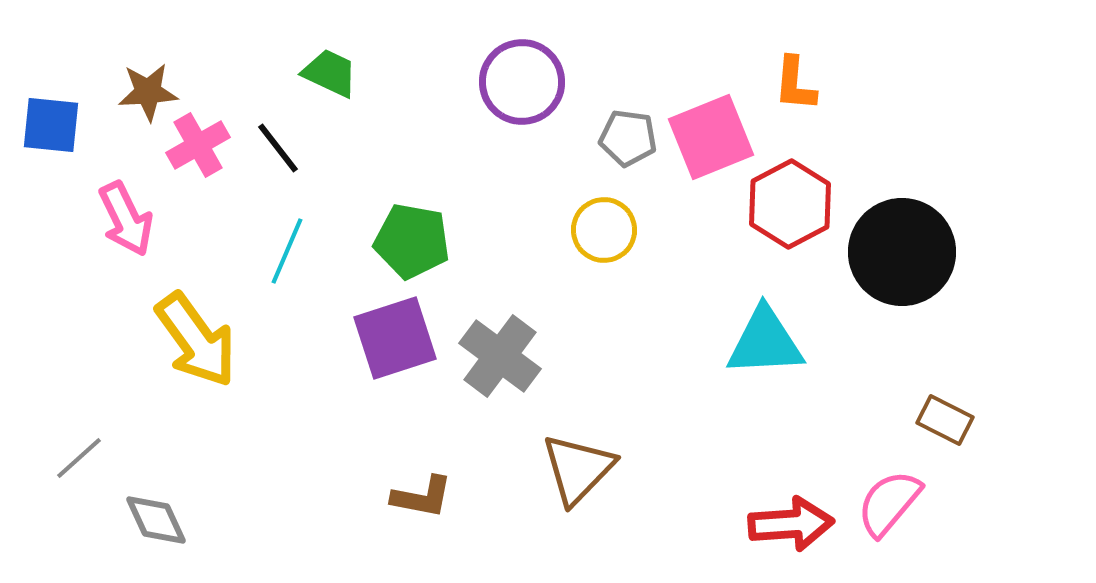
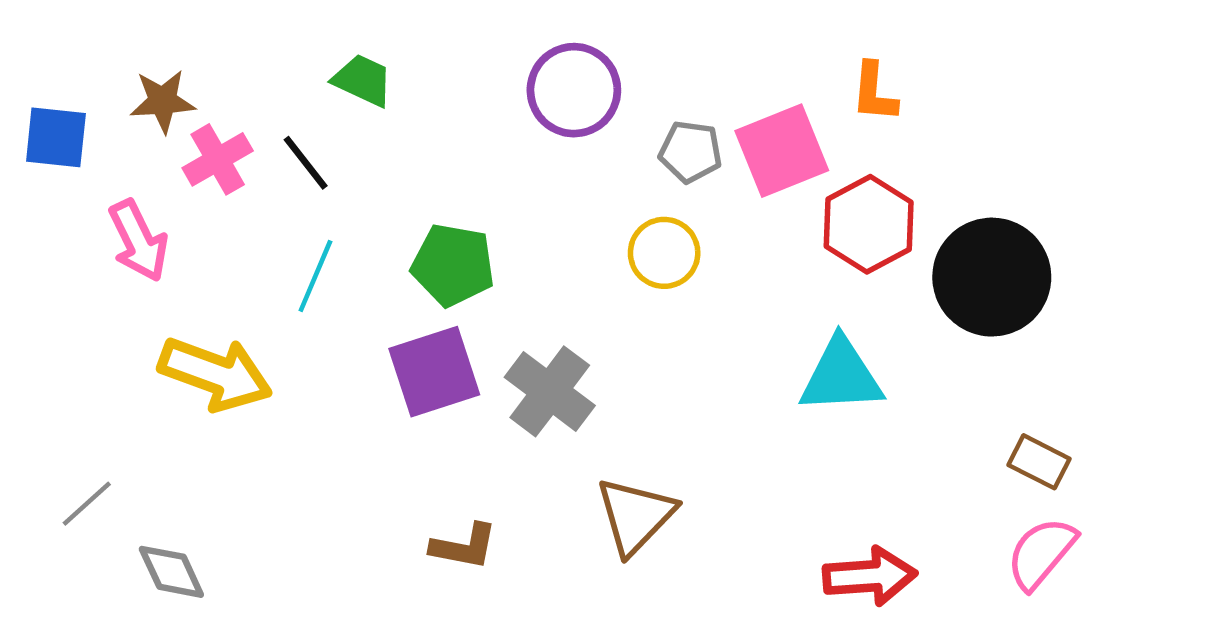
yellow arrow: (196, 340) -> (215, 374), turned -34
pink semicircle: (889, 503) -> (1041, 553), moved

